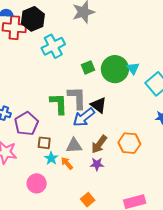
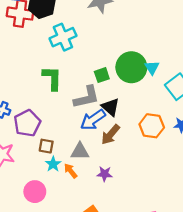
green square: (88, 67) -> (102, 75), moved
gray L-shape: (77, 98) -> (86, 97), turned 75
green L-shape: (59, 104) -> (52, 78), moved
orange hexagon: (129, 143) -> (152, 126), moved
brown arrow: (99, 144) -> (111, 135), moved

